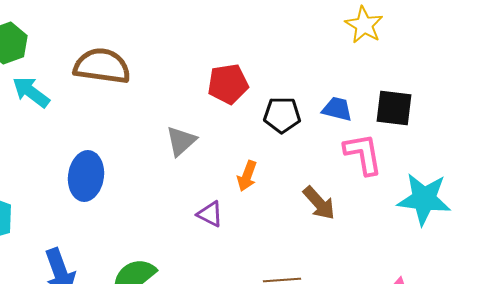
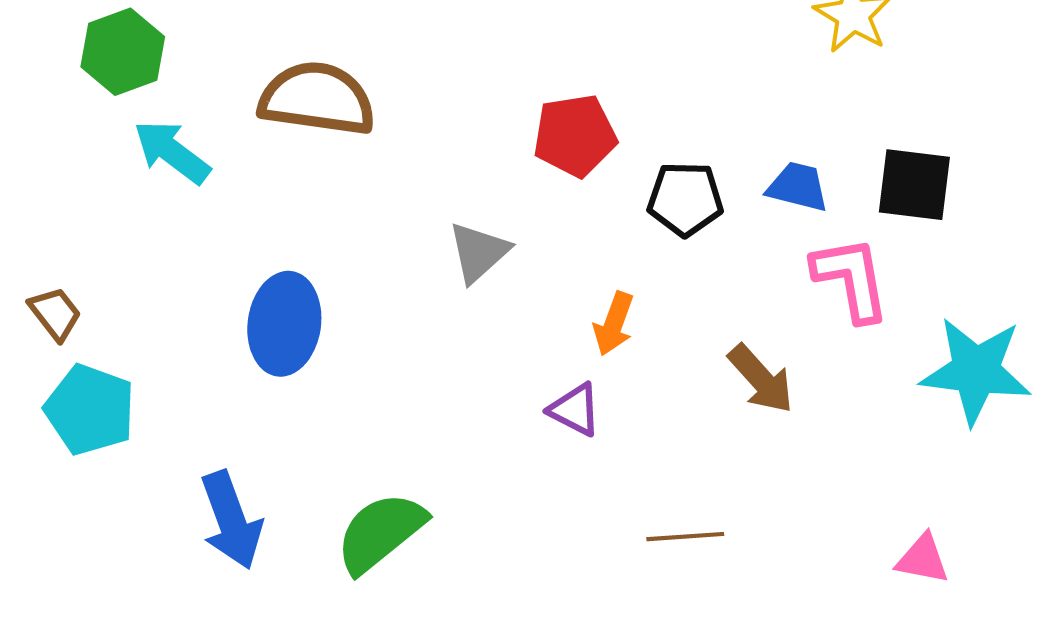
purple triangle: (210, 214) -> (575, 410), moved

